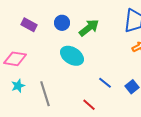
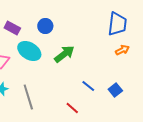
green arrow: (89, 28) -> (64, 54), moved
cyan ellipse: (72, 56) -> (29, 51), moved

